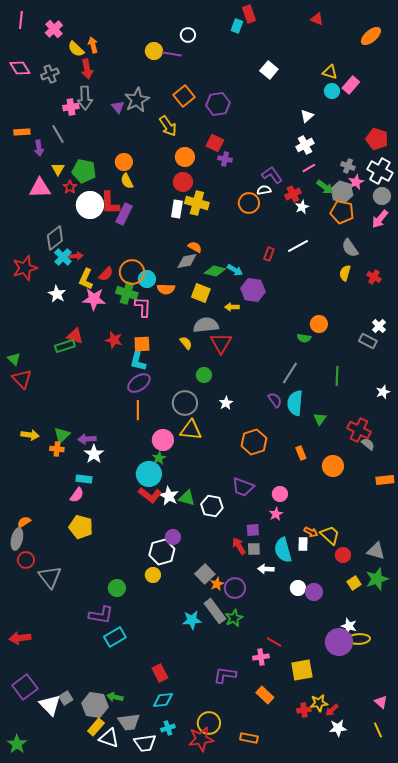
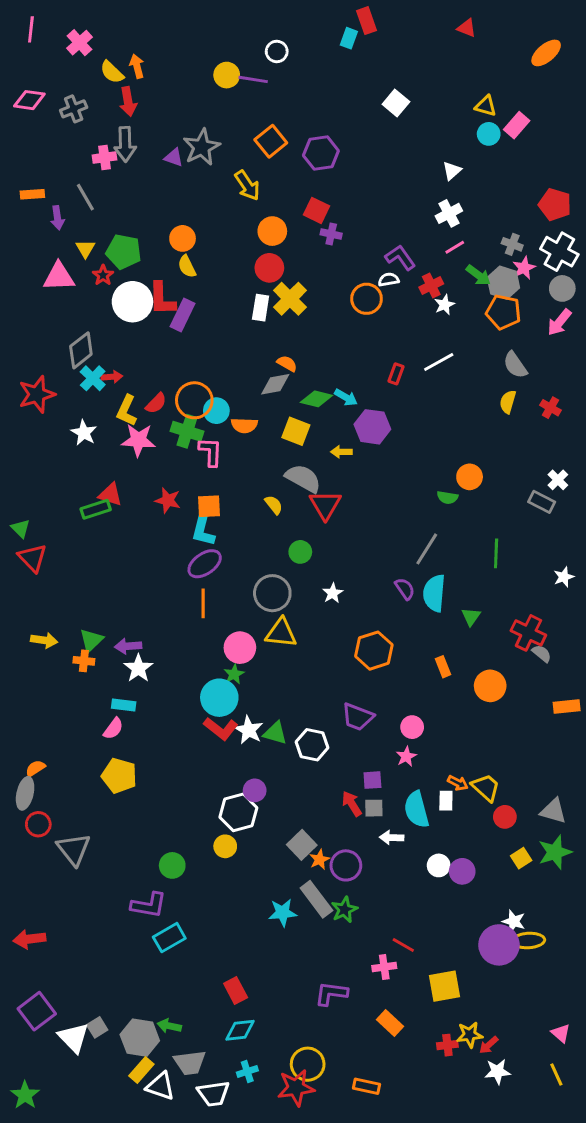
pink diamond: (20, 68) -> (29, 100), turned -50
purple triangle: (118, 107) -> (174, 157), turned -32
yellow cross: (197, 203) -> (290, 299), turned 30
gray semicircle: (206, 325) -> (303, 478), turned 35

